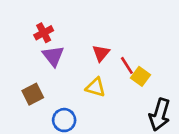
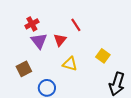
red triangle: (101, 53) -> (60, 40), moved
red line: (127, 65) -> (76, 25), moved

